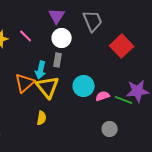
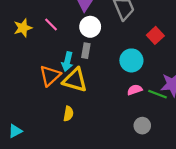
red square: (122, 46) -> (155, 35), size x0.7
cyan circle: (84, 86) -> (131, 60), moved
yellow triangle: (48, 87) -> (75, 80), turned -35

